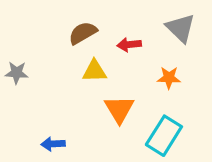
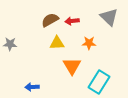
red arrow: (129, 45) -> (72, 21), moved
orange star: (169, 78) -> (89, 43), moved

